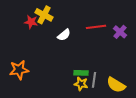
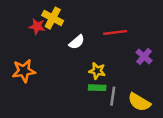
purple cross: (120, 32) -> (144, 56), moved
orange star: (19, 70) -> (24, 71), moved
yellow star: (81, 84) -> (97, 71), moved

